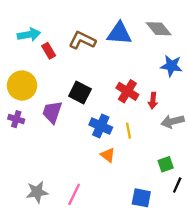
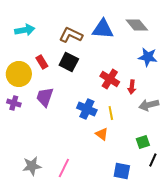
red rectangle: (49, 51) -> (42, 62), moved
black square: (80, 92) -> (69, 62), moved
orange triangle: (108, 155) -> (102, 134), moved

